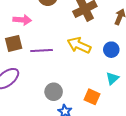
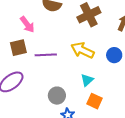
pink arrow: (22, 20) -> (27, 24), turned 48
cyan triangle: (112, 78) -> (87, 80), moved

